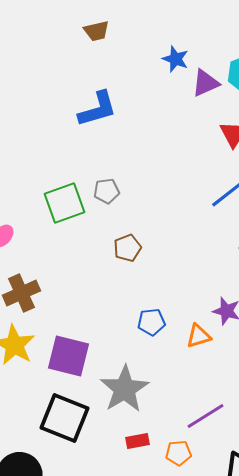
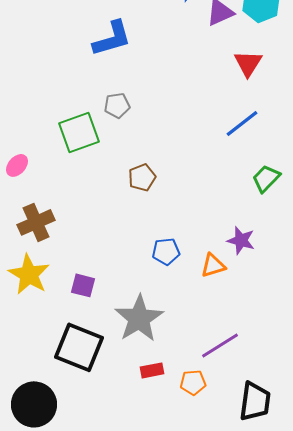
gray pentagon: (106, 191) -> (117, 105), moved
purple square: (68, 356) -> (83, 285), size x0.6

